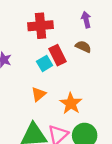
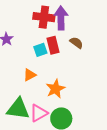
purple arrow: (86, 20) -> (61, 18), moved, size x1.6

